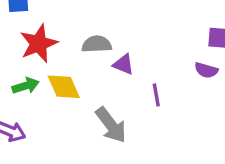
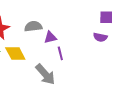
purple triangle: (124, 64) -> (50, 37), turned -32
purple line: (156, 95) -> (60, 53), moved

